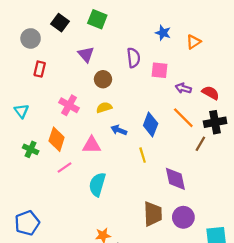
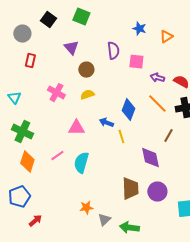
blue arrow: (119, 130) -> (106, 123), moved
orange diamond: (57, 139) -> (27, 162), moved
brown line: (200, 144) -> (168, 136), moved
green cross: (31, 149) -> (22, 132), size x1.5
pink line: (65, 167) -> (57, 156), moved

